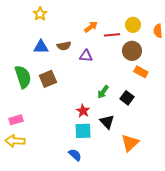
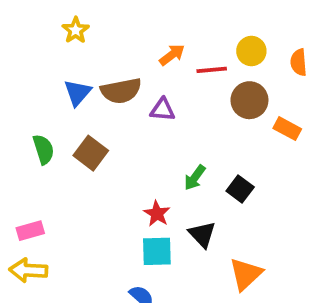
brown semicircle: (64, 46) -> (121, 91), size x1.5
blue triangle: (41, 47) -> (77, 93), turned -49
orange rectangle: (141, 72) -> (287, 129), moved
green semicircle: (23, 77) -> (43, 149), size x0.7
brown square: (48, 79) -> (91, 153), turned -30

